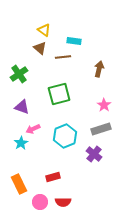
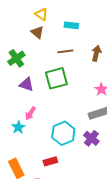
brown line: (63, 57) -> (65, 51), moved
purple triangle: (22, 107) -> (26, 84), moved
pink arrow: (33, 129) -> (30, 113), turned -32
cyan hexagon: (65, 136) -> (63, 133), moved

